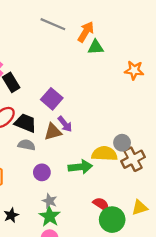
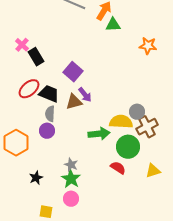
gray semicircle: (27, 145) -> (50, 114), turned -98
purple circle: (42, 172) -> (47, 131), moved
green circle: (112, 220) -> (128, 147), moved

